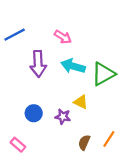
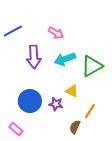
cyan arrow: (73, 66) -> (65, 59), turned -35
blue circle: (34, 113) -> (30, 101), size x1.5
orange line: (109, 139) -> (90, 111), moved

